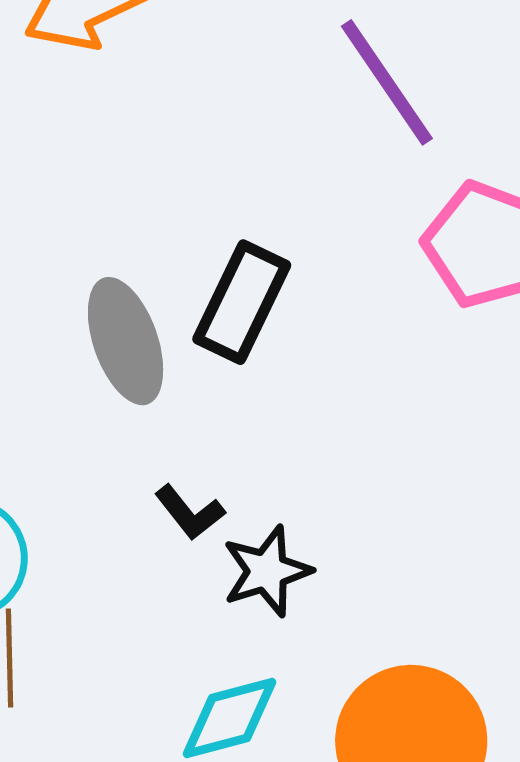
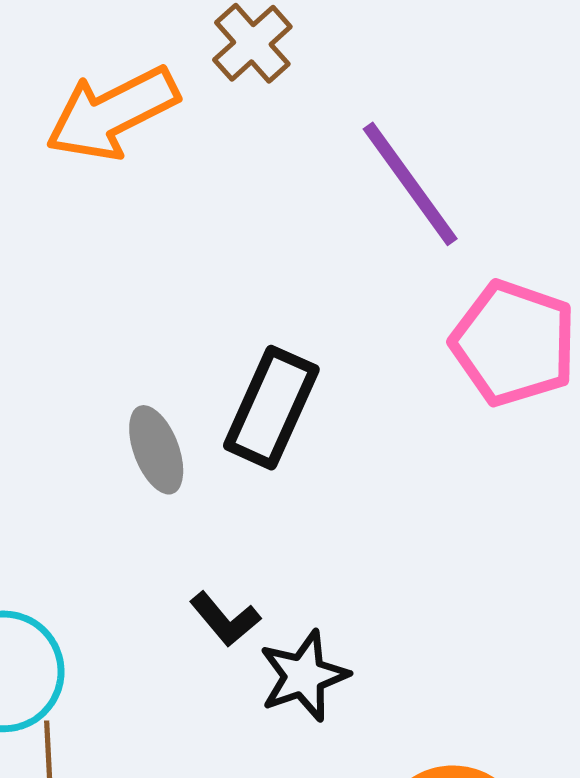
gray ellipse: (126, 341) -> (156, 450), size x0.7

